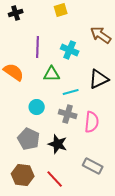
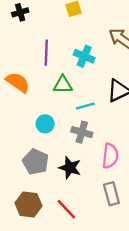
pink semicircle: (92, 122) -> (110, 156), moved
gray rectangle: (93, 166) -> (111, 194), turned 48

